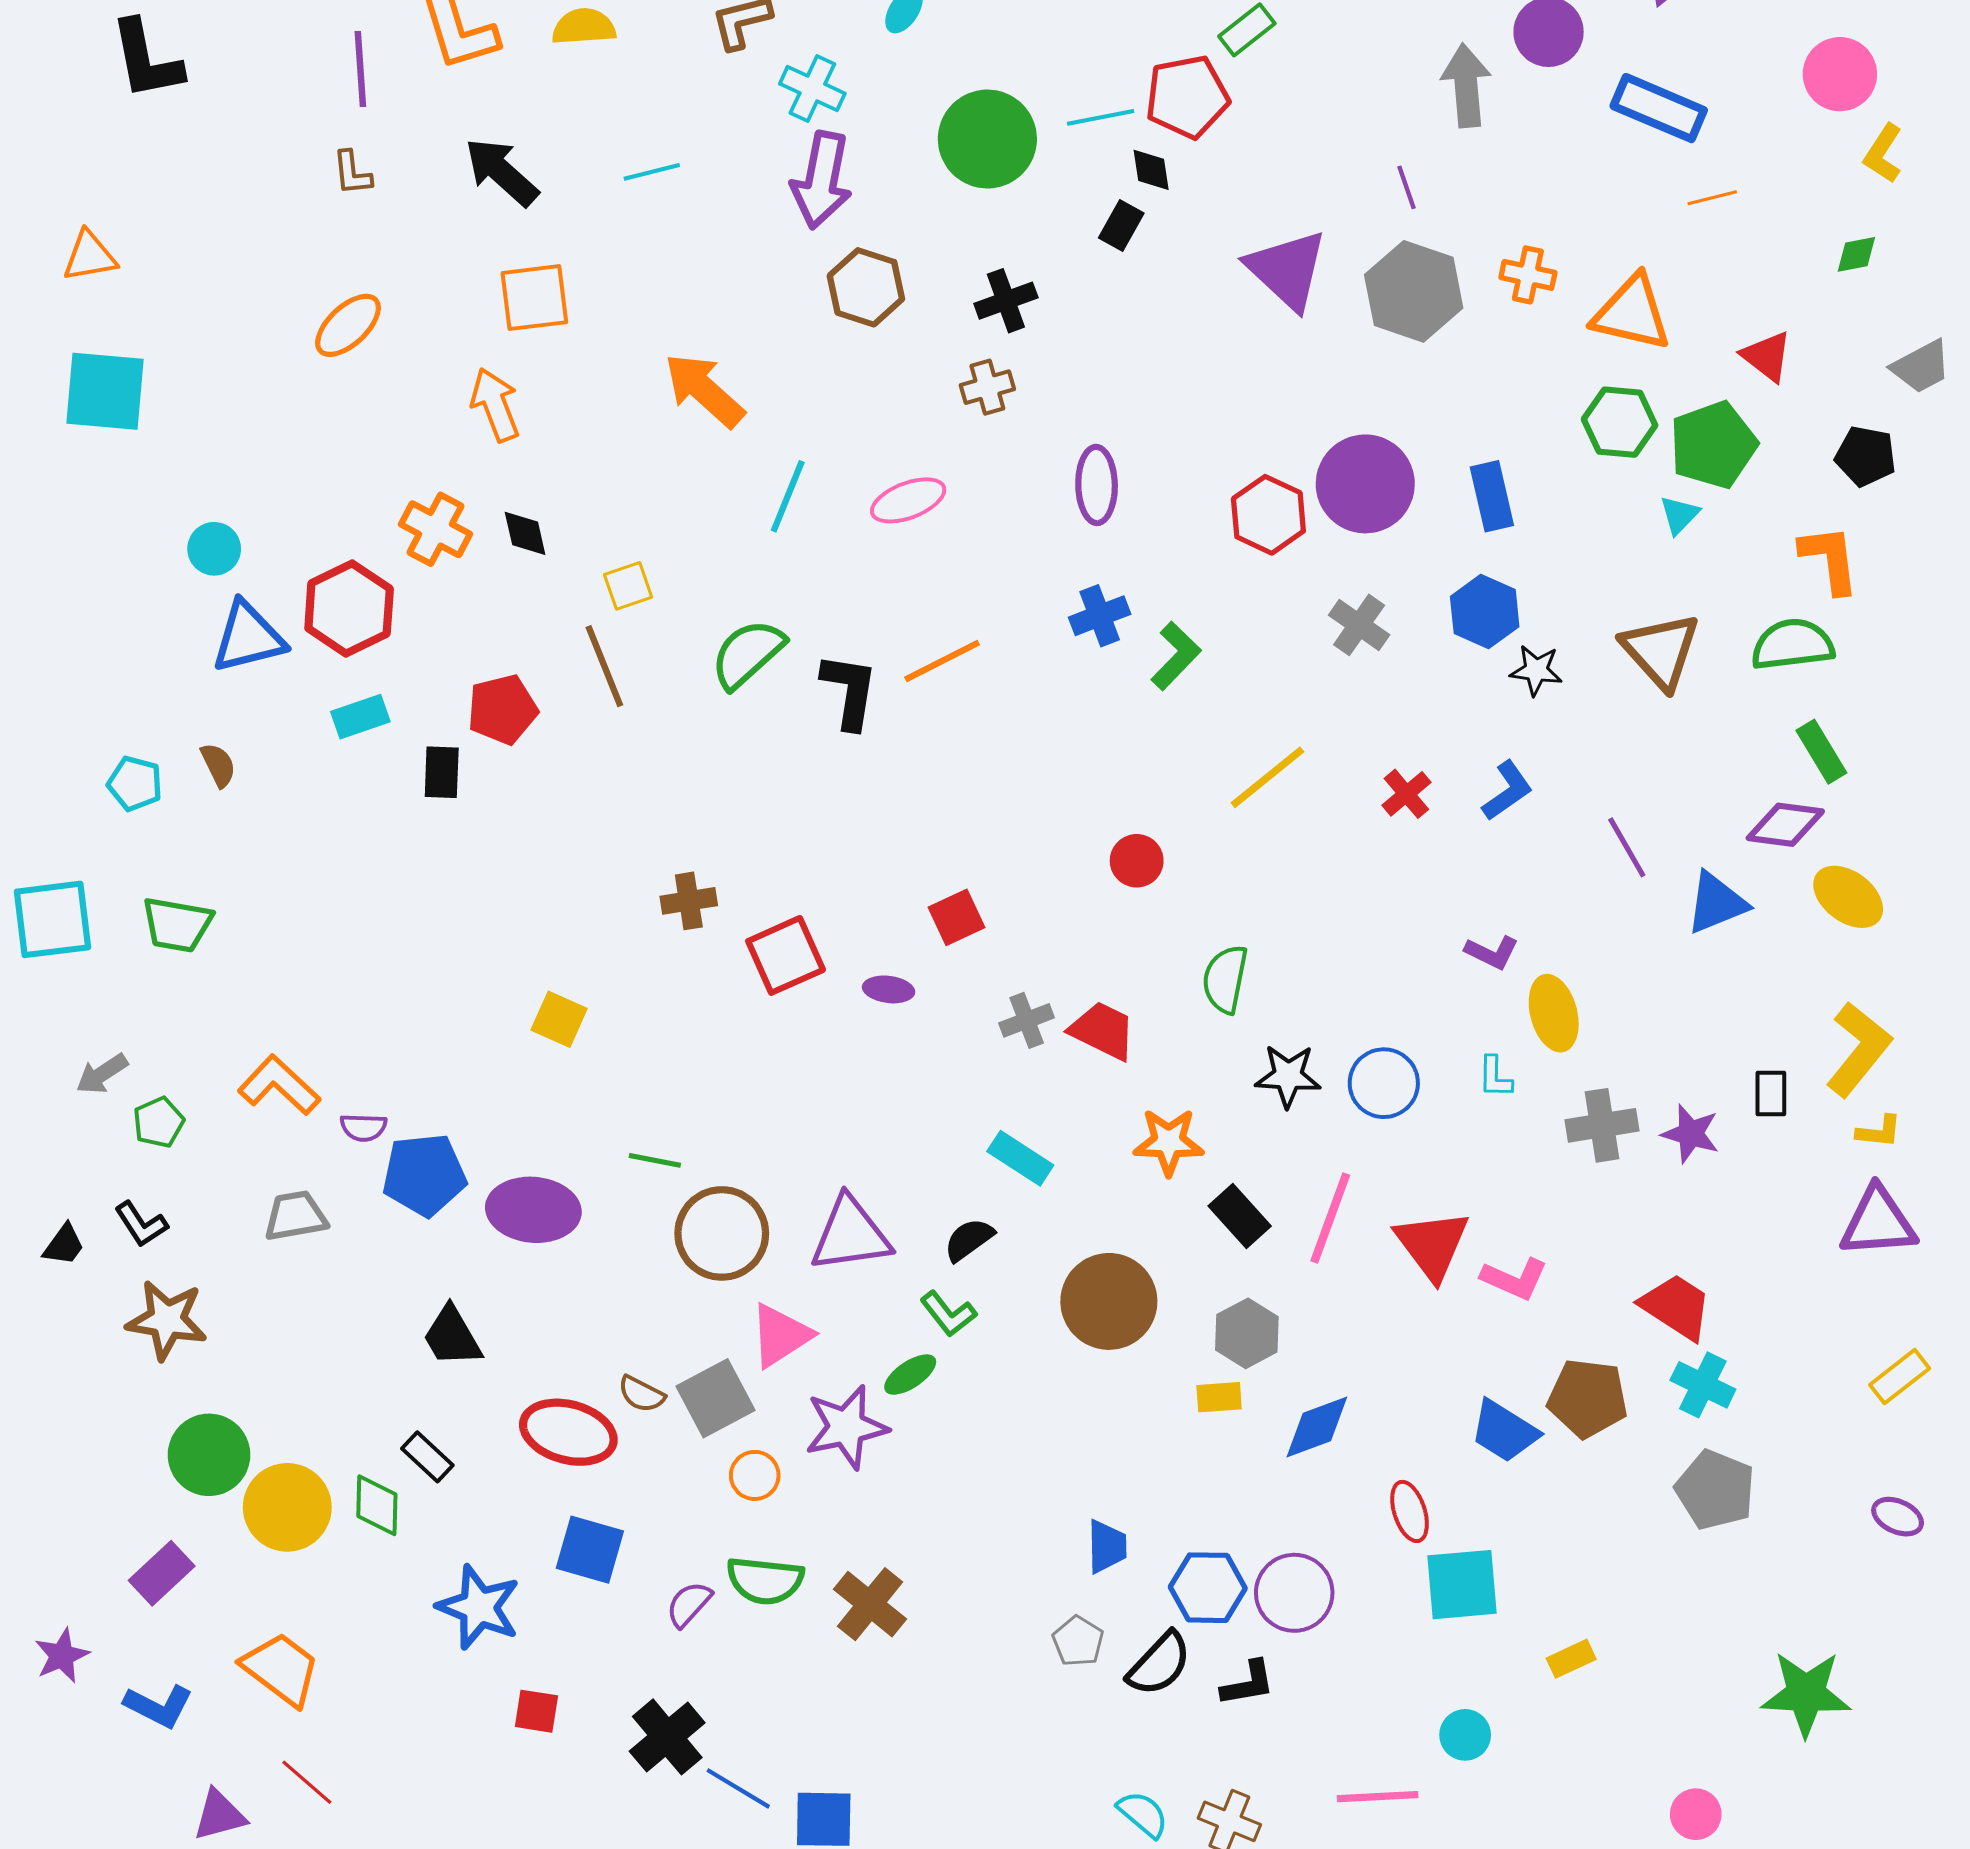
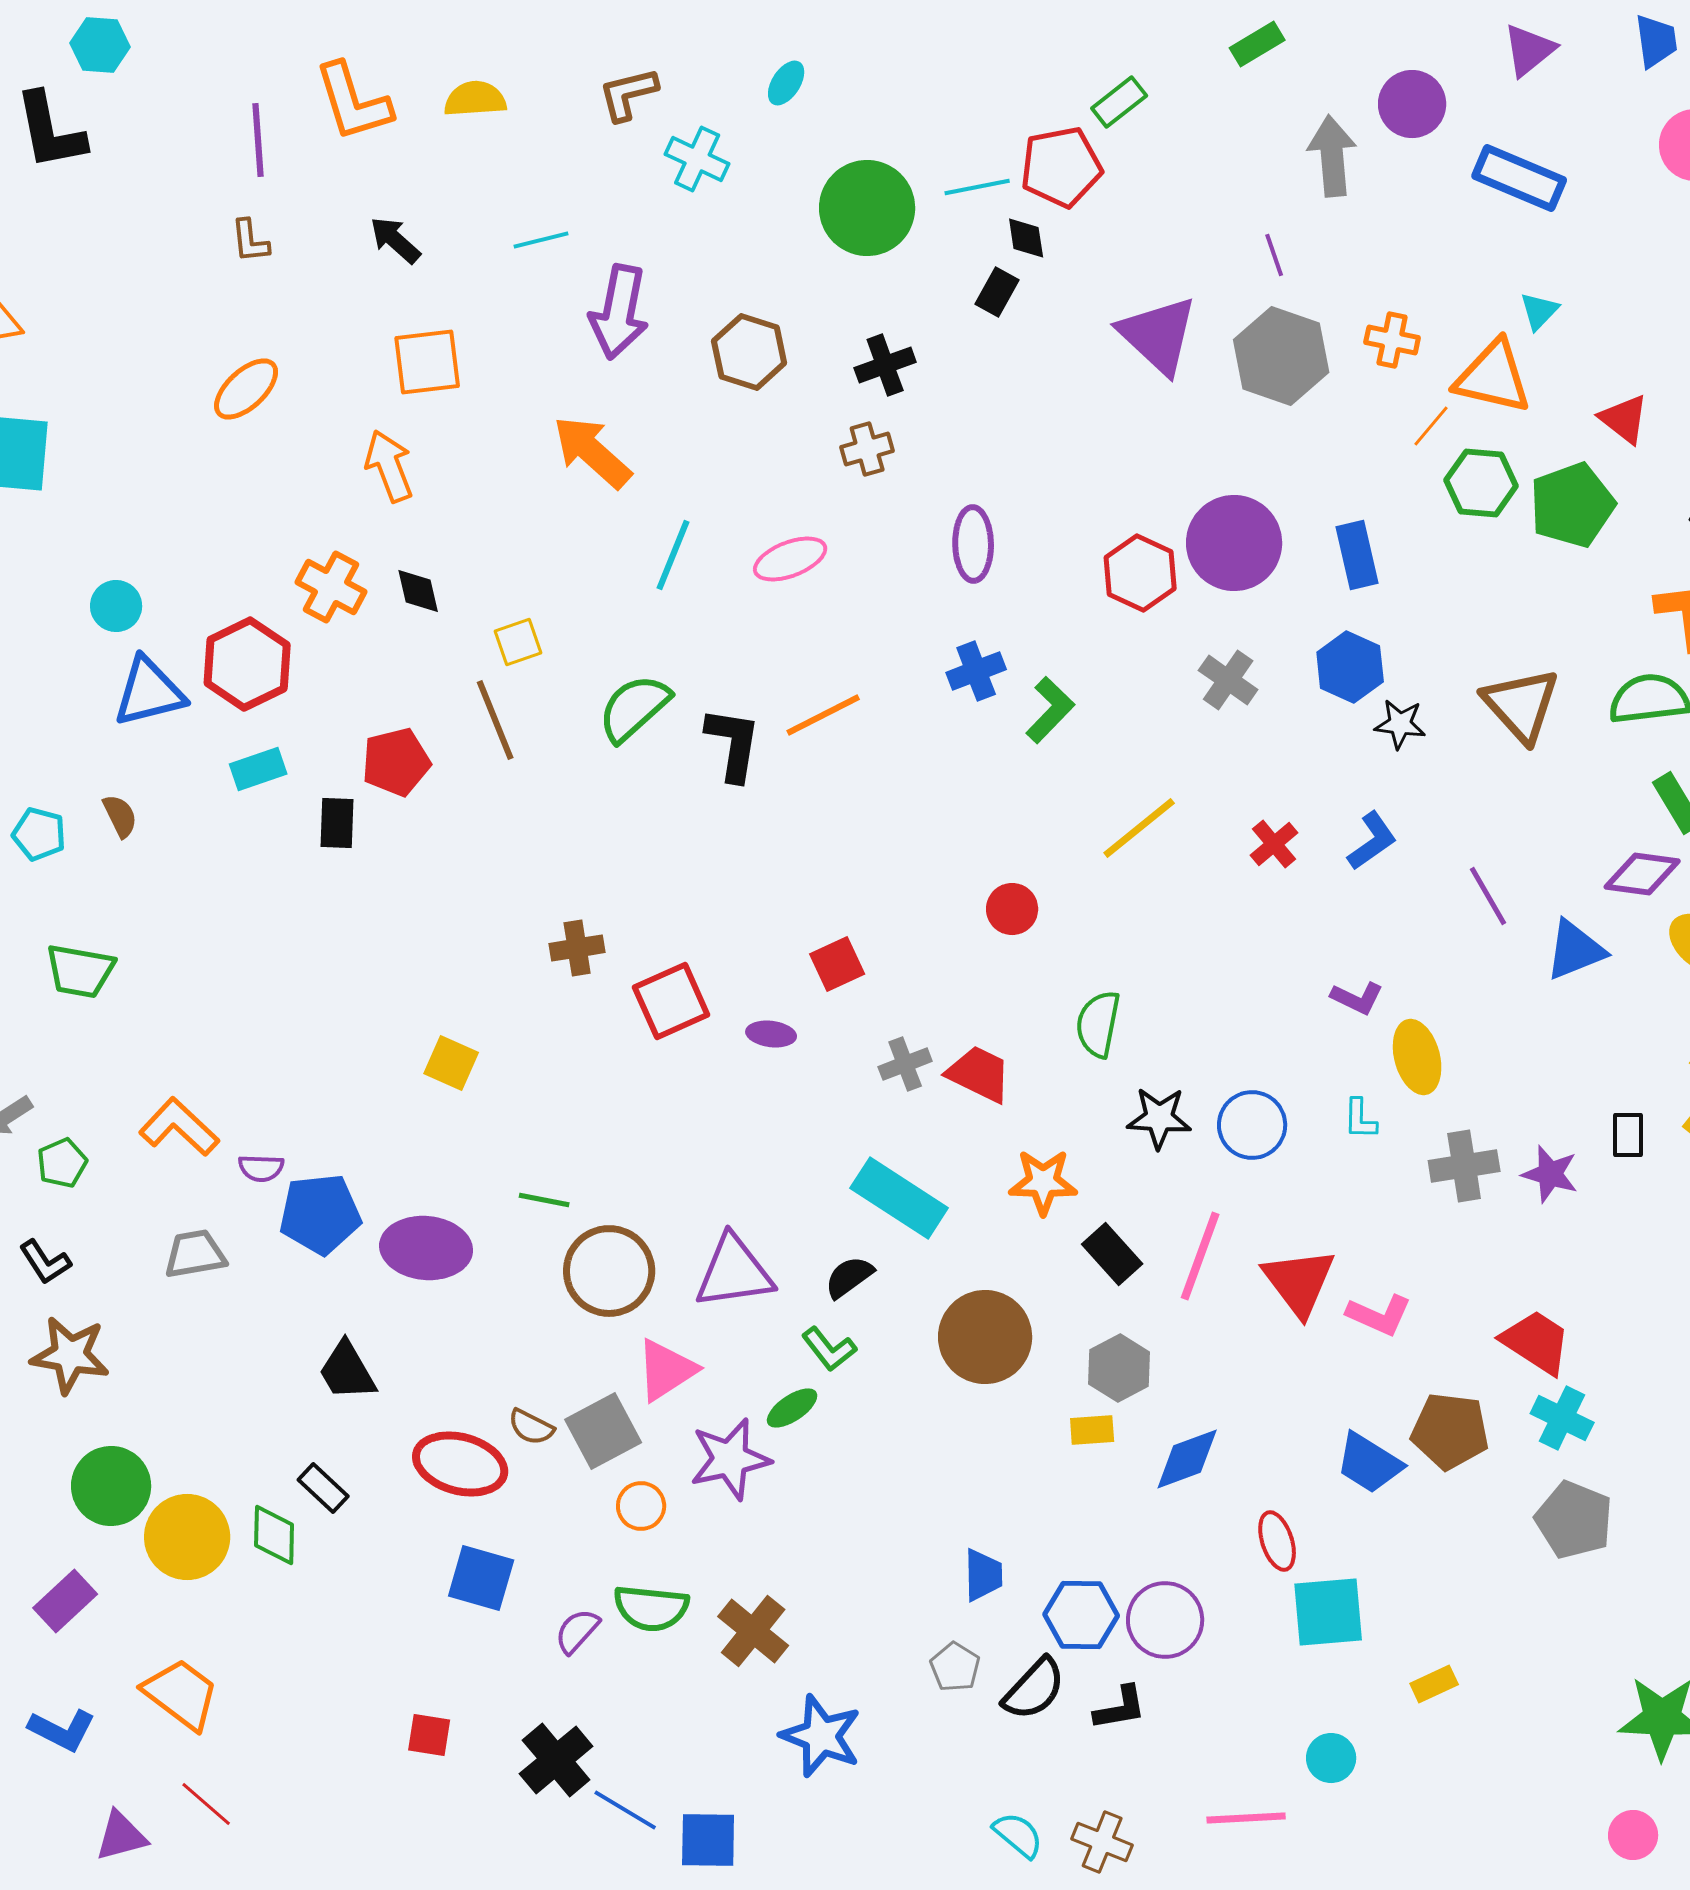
black arrow: (501, 172) -> (395, 240), size x0.7
purple arrow: (822, 180) -> (619, 312), moved
orange line: (1712, 198) -> (1431, 426), moved, turned -36
cyan triangle: (1679, 515) -> (1539, 311), moved
cyan rectangle: (1020, 1158) -> (899, 1198), size x1.5
blue star: (479, 1607) -> (821, 1736), moved
pink circle: (1696, 1814) -> (1633, 1835), moved

